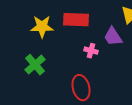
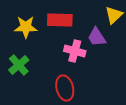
pink cross: (91, 51) -> (75, 51), size x1.5

